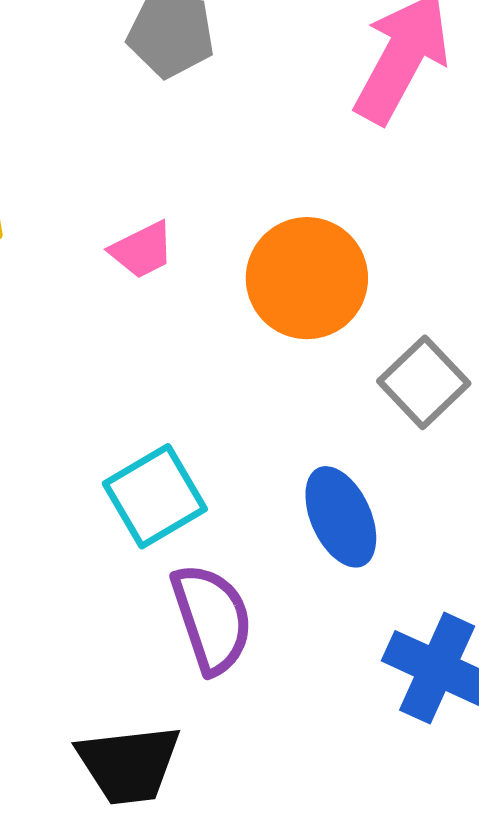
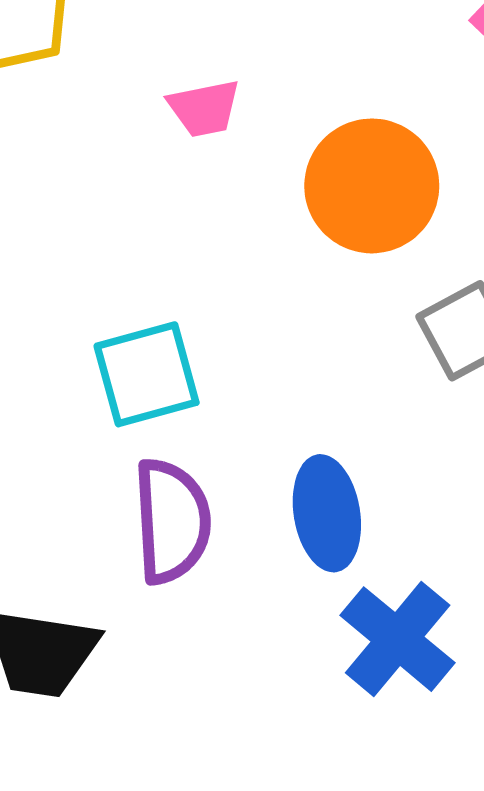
blue ellipse: (341, 517) -> (327, 513), moved

